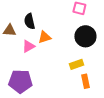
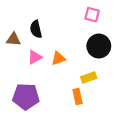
orange triangle: (44, 37) -> (58, 58), moved
orange rectangle: (85, 81) -> (77, 97), moved

